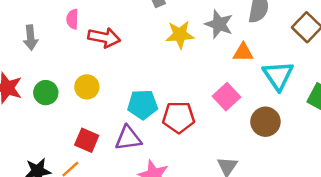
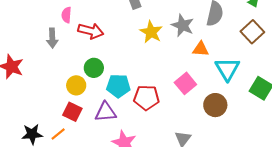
yellow star: (180, 35) -> (151, 32), turned 30
gray arrow: (31, 38) -> (52, 38), moved
yellow circle: (87, 87) -> (76, 85), moved
green circle: (46, 93) -> (94, 68), moved

